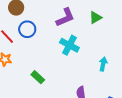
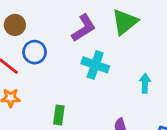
green triangle: (95, 18) -> (125, 22), size x1.5
green rectangle: (38, 77) -> (59, 115), turned 64

